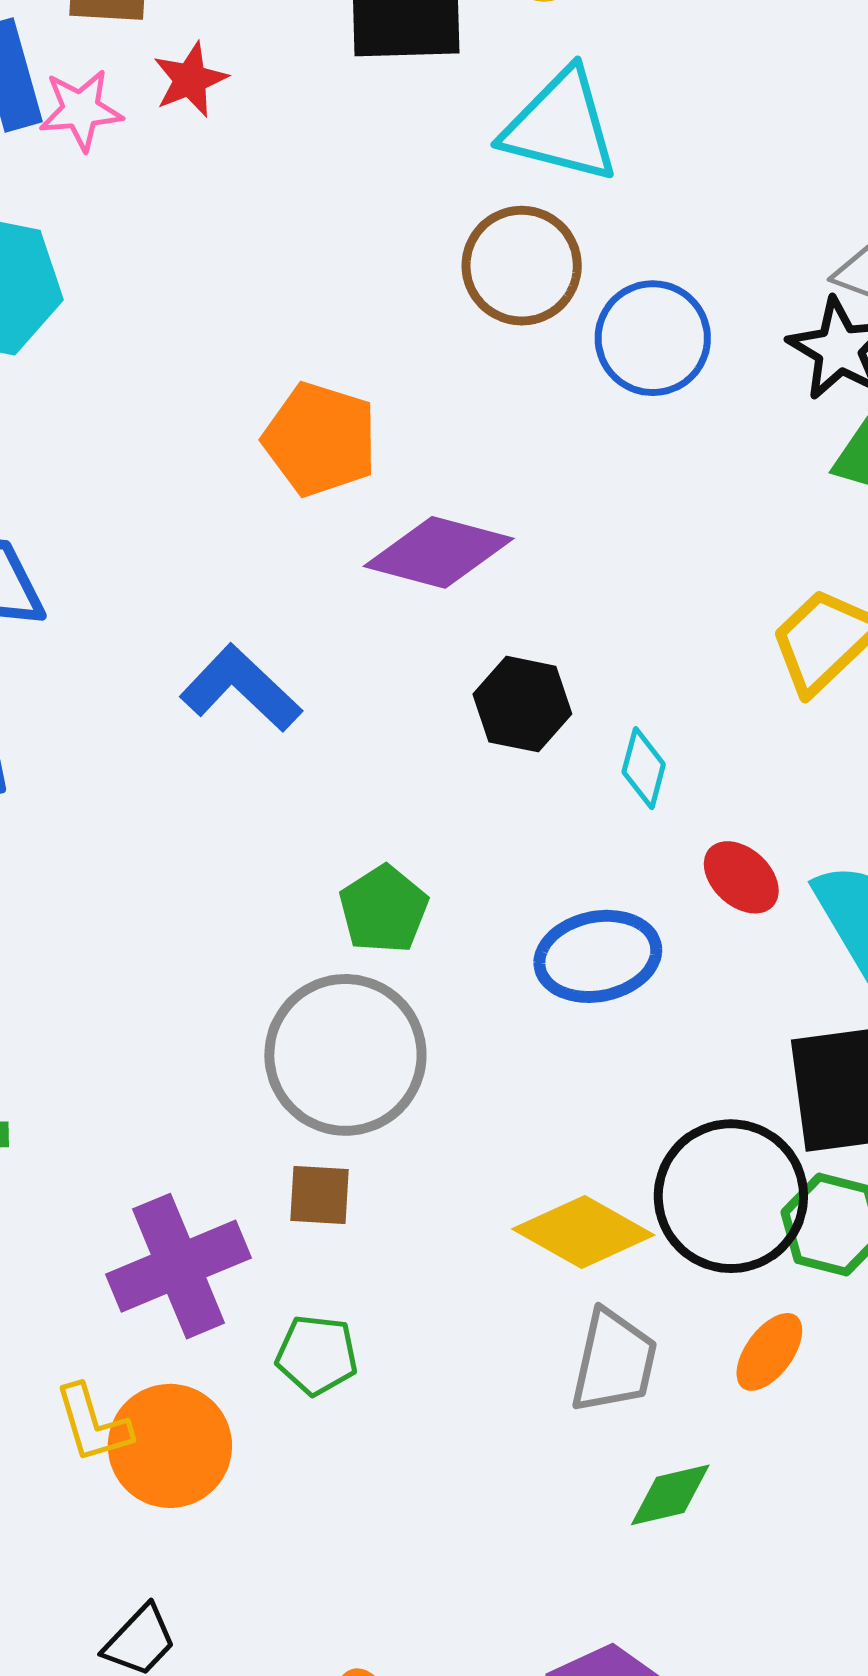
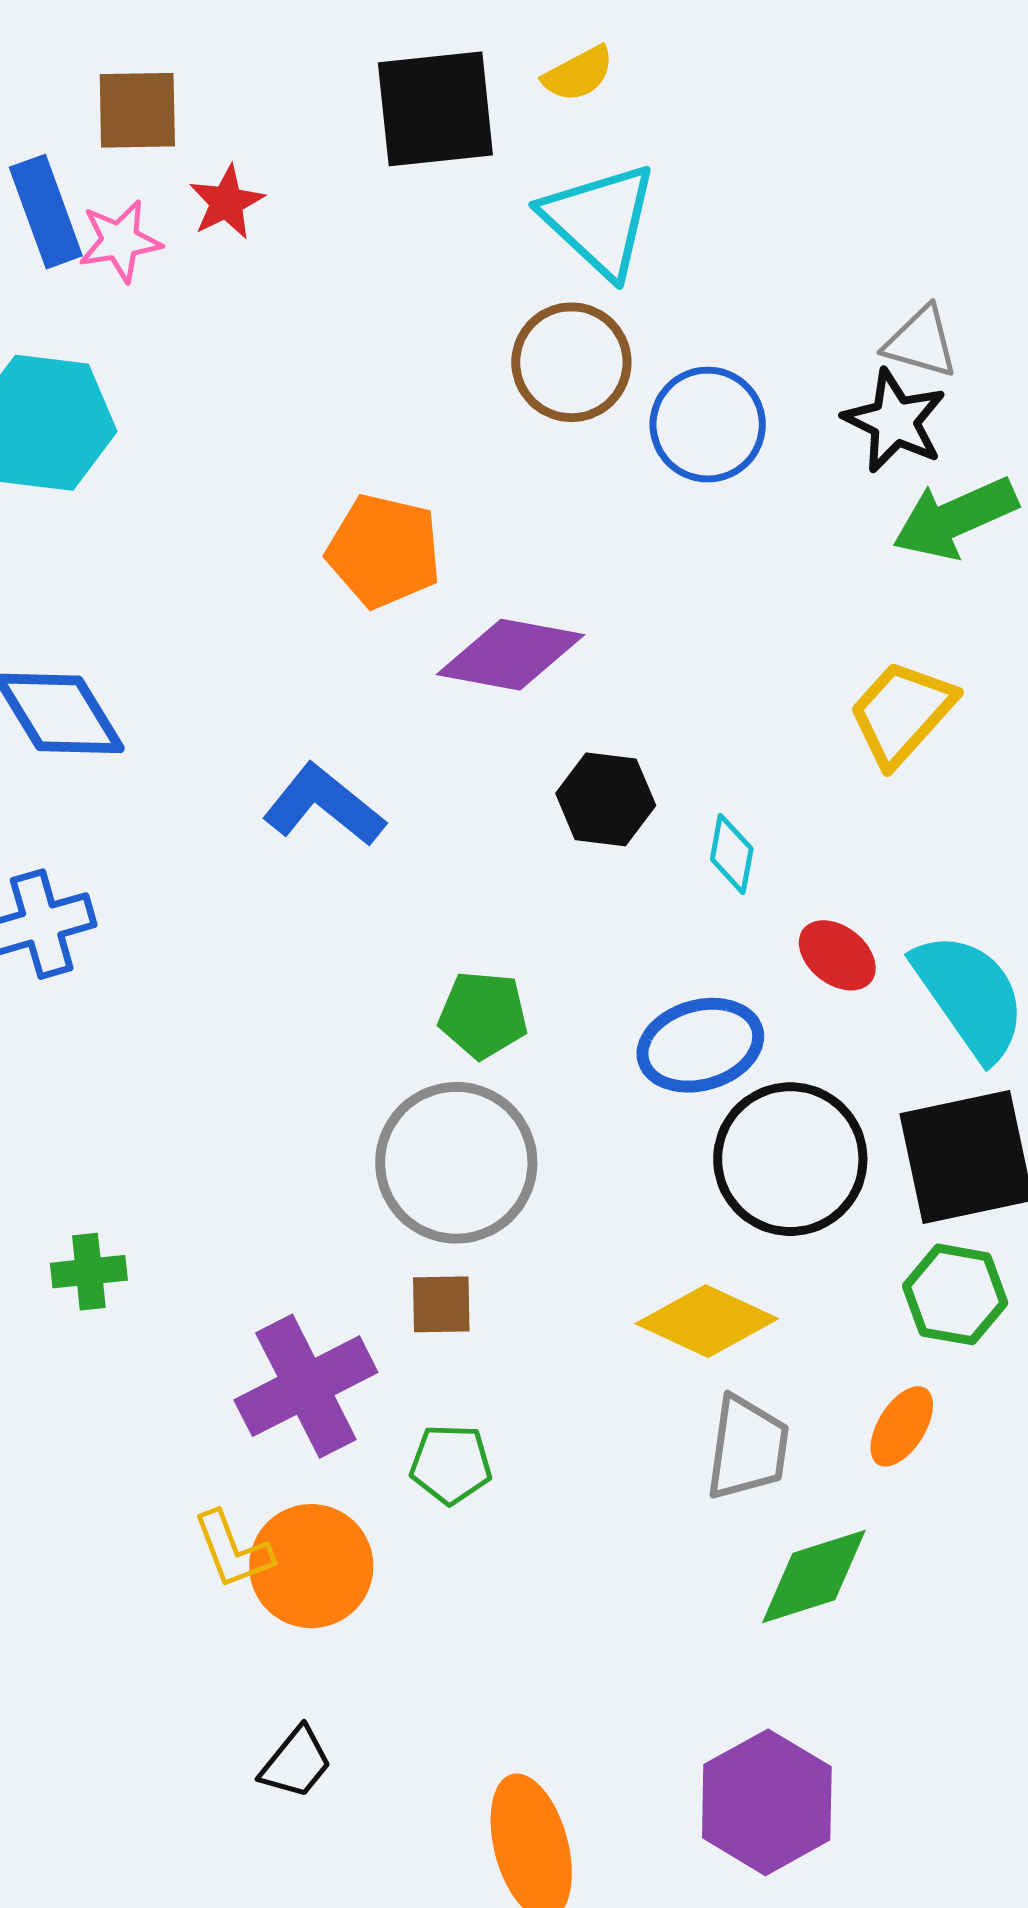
cyan triangle: (561, 126) -> (599, 220), turned 33
green pentagon: (384, 909) -> (483, 1015), turned -30
black circle: (731, 1196) -> (790, 1159), moved
green diamond: (670, 1495) -> (814, 1577), size x1.4

